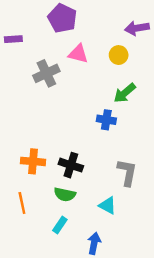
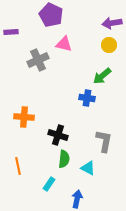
yellow circle: (119, 55) -> (109, 45), moved
orange cross: (33, 161) -> (24, 117), moved
green semicircle: (65, 194) -> (64, 159), moved, turned -96

